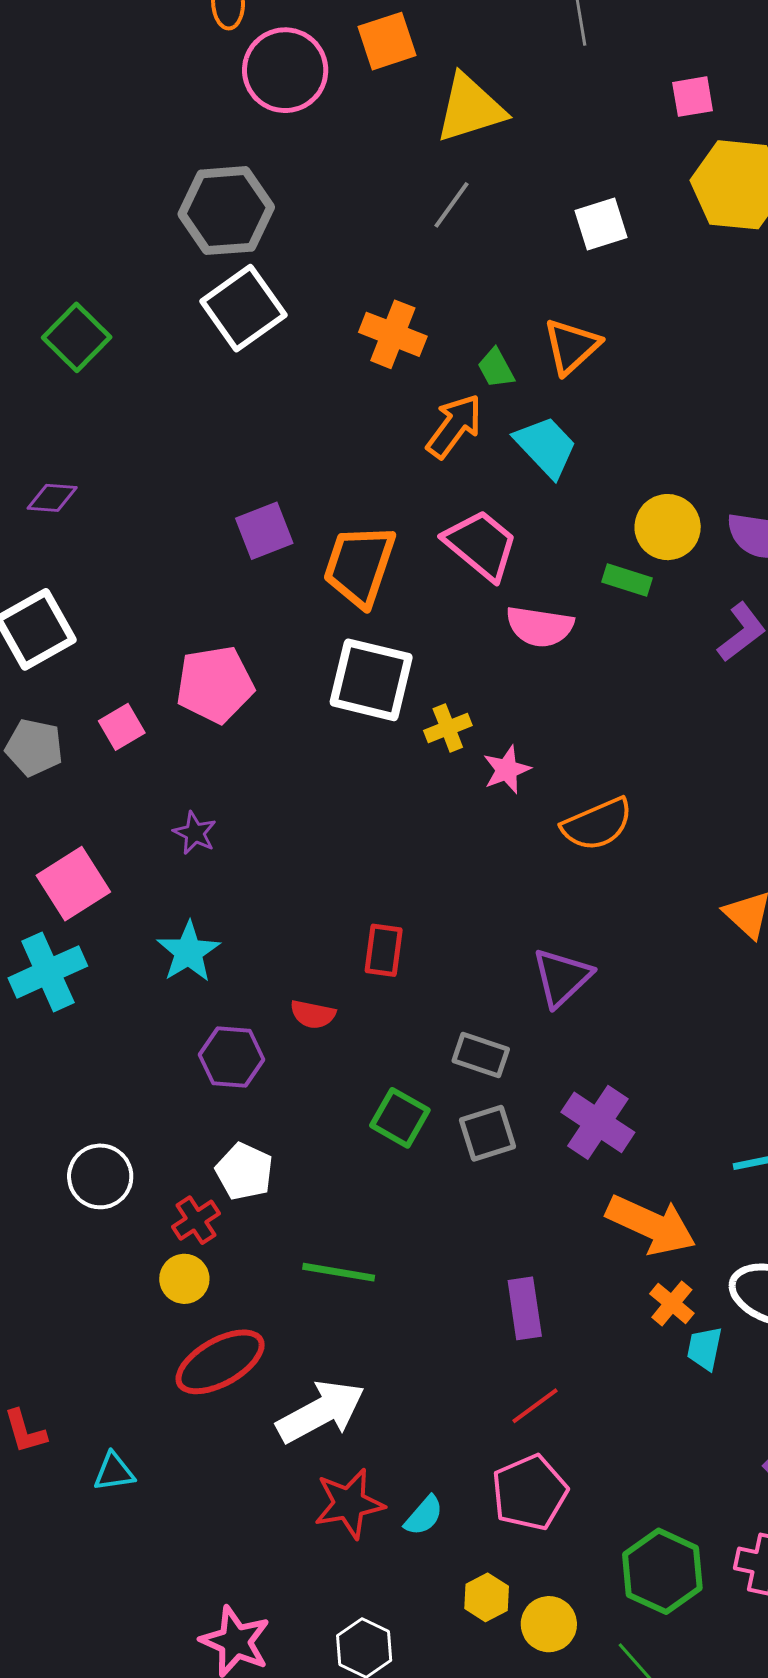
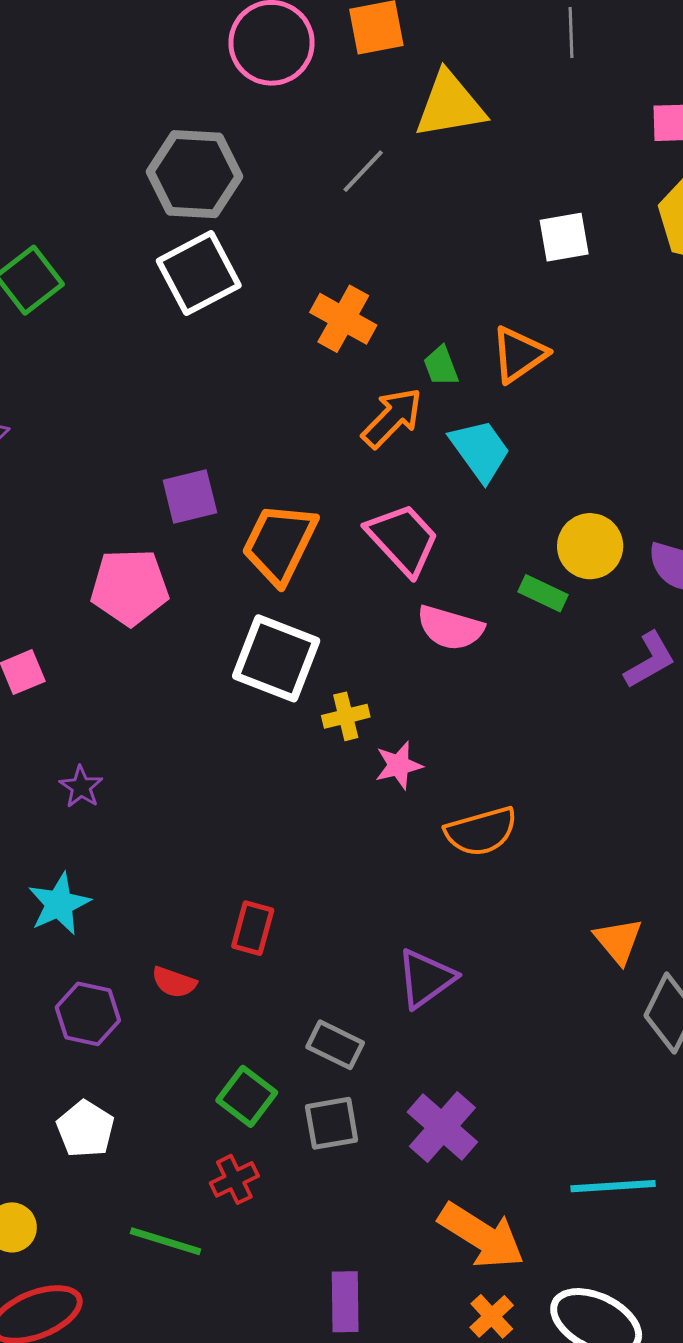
gray line: (451, 205) -> (363, 171), moved
pink pentagon: (215, 684) -> (130, 587), moved
red cross: (196, 1220) -> (234, 1179), moved

